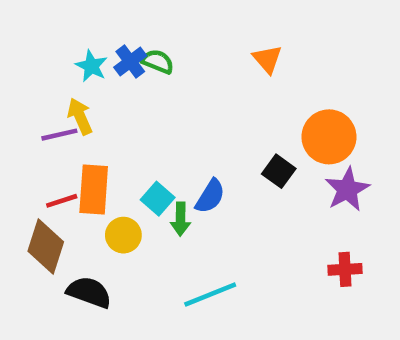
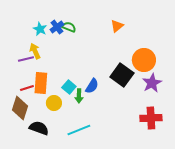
orange triangle: (267, 59) -> (117, 26), turned 32
black square: (279, 171) -> (122, 75), size x1.6
red cross: (345, 269) -> (151, 118), size x1.5
cyan line: (210, 295) -> (79, 130), moved

